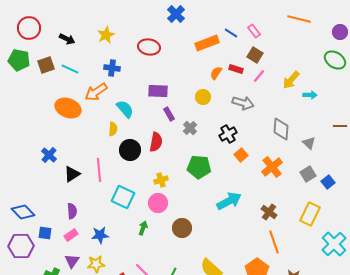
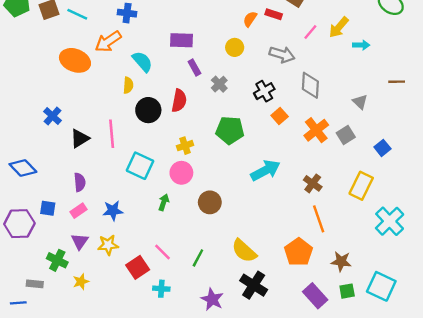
pink line: (259, 76) -> (310, 32), moved
gray diamond: (281, 129) -> (310, 85), moved
gray square: (308, 174) -> (346, 135), moved
blue diamond: (23, 212) -> (23, 168), moved

